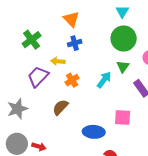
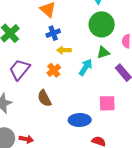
yellow arrow: (58, 61) -> (64, 50), moved
green triangle: (123, 67) -> (103, 52), turned 40
brown semicircle: (60, 107) -> (44, 98), turned -66

